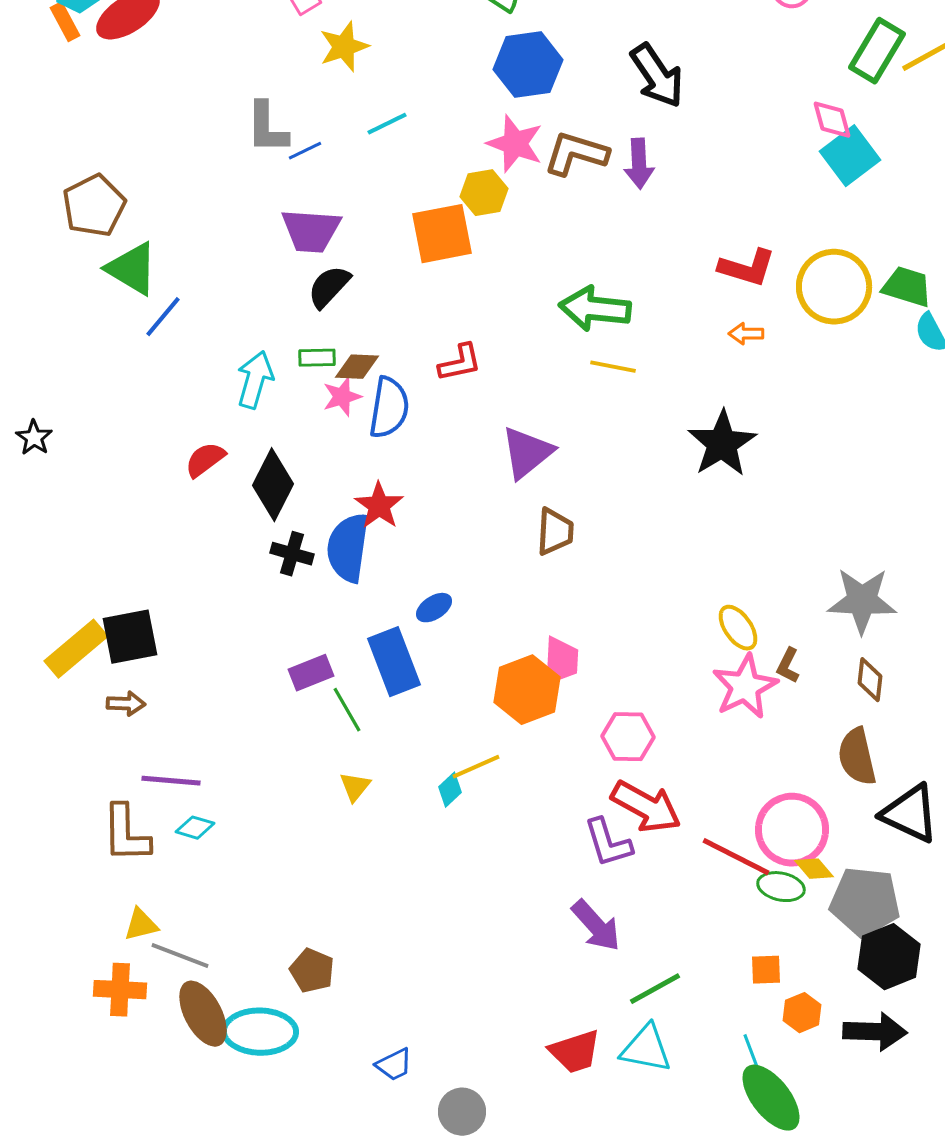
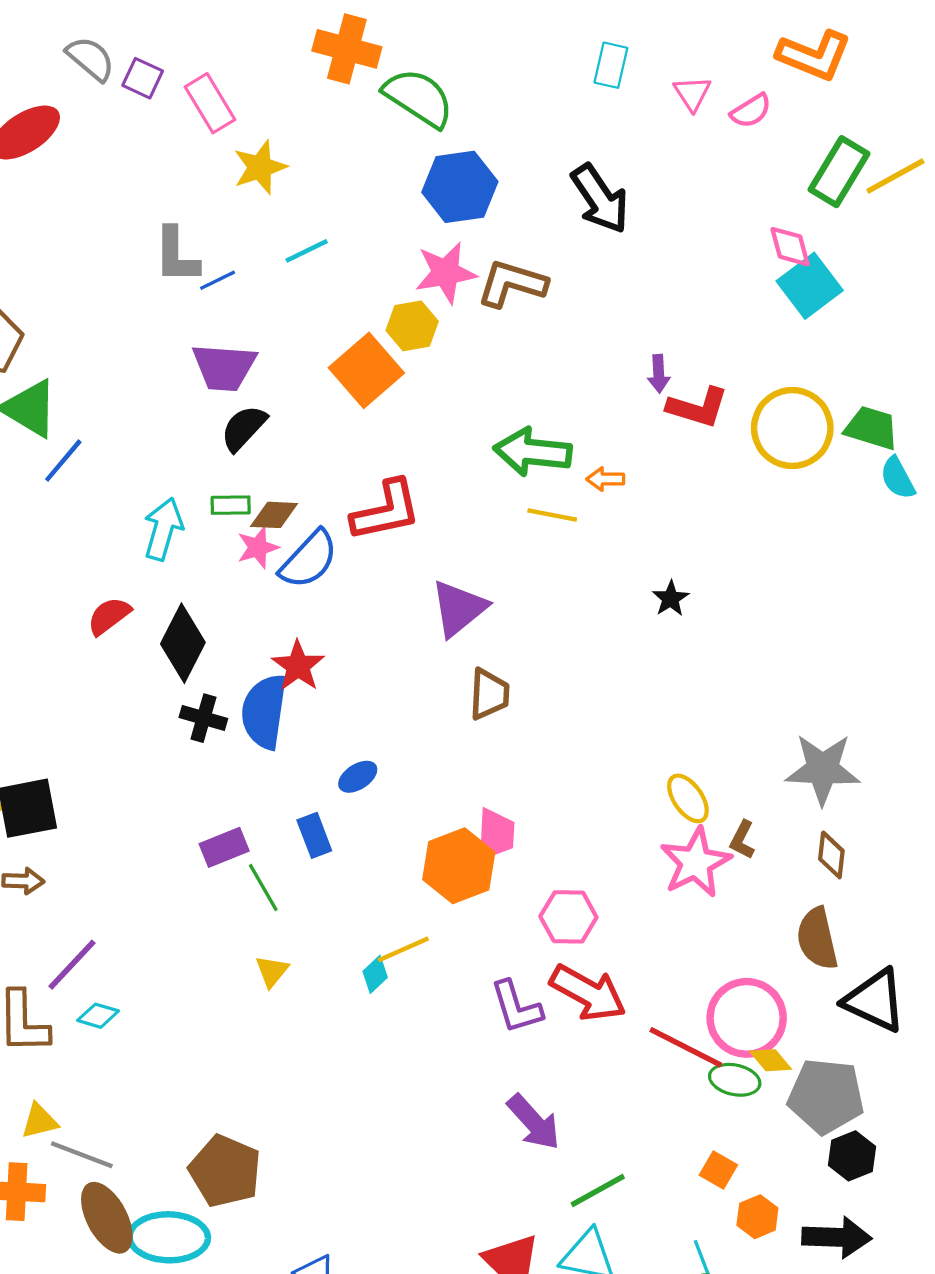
pink star: (515, 144) -> (446, 273), turned -30
purple arrow: (639, 164) -> (659, 374), moved, size x0.7
orange square: (442, 234) -> (366, 370), turned -30
orange arrow: (746, 334) -> (605, 479), moved
red L-shape: (460, 363) -> (386, 511), size x1.5
blue semicircle: (389, 408) -> (309, 559), turned 34
black star: (722, 444) -> (671, 599), size x0.5
blue rectangle: (394, 662) -> (314, 835), size x0.6
purple line: (171, 781) -> (72, 965), turned -52
purple L-shape: (608, 843) -> (516, 1007), moved
black hexagon: (889, 957) -> (852, 1156), size x0.7
orange square: (766, 970) -> (718, 1170), turned 32
brown pentagon: (312, 971) -> (225, 1171), size x1.5

